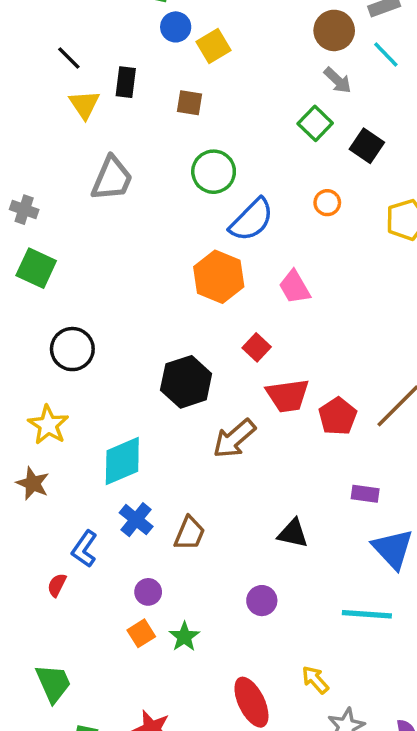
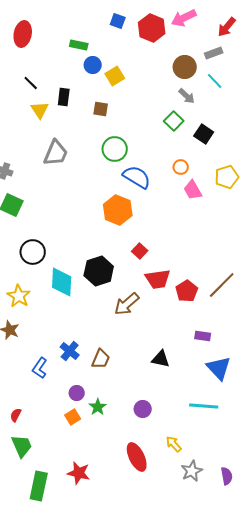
blue semicircle: (251, 220) -> (137, 177), turned -104
pink trapezoid: (295, 287) -> (193, 190), moved
cyan diamond: (122, 461) -> (62, 282), moved, turned -64
red semicircle: (57, 585) -> (16, 415), moved
purple circle: (262, 601) -> (143, 409), moved
green star: (184, 637) -> (98, 407), moved

